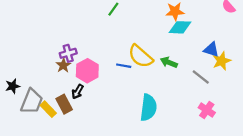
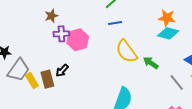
brown star: (63, 65) -> (51, 16), moved
blue line: (124, 66) -> (115, 23), moved, turned -32
pink hexagon: (87, 71) -> (78, 40), moved

